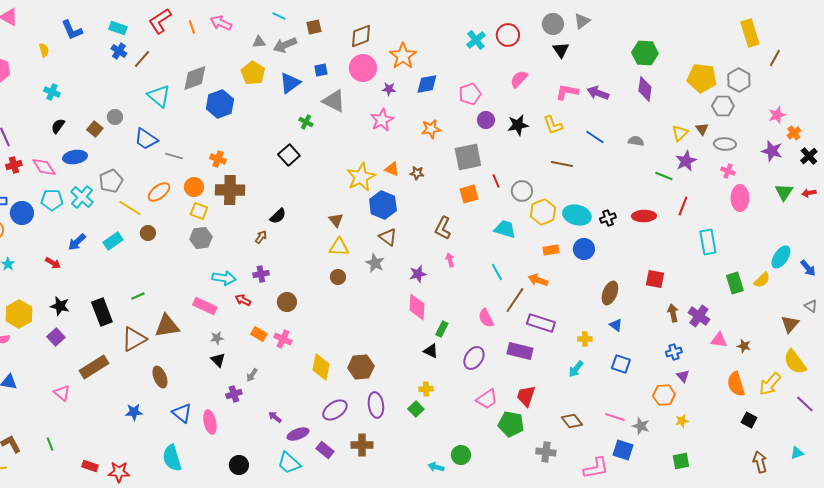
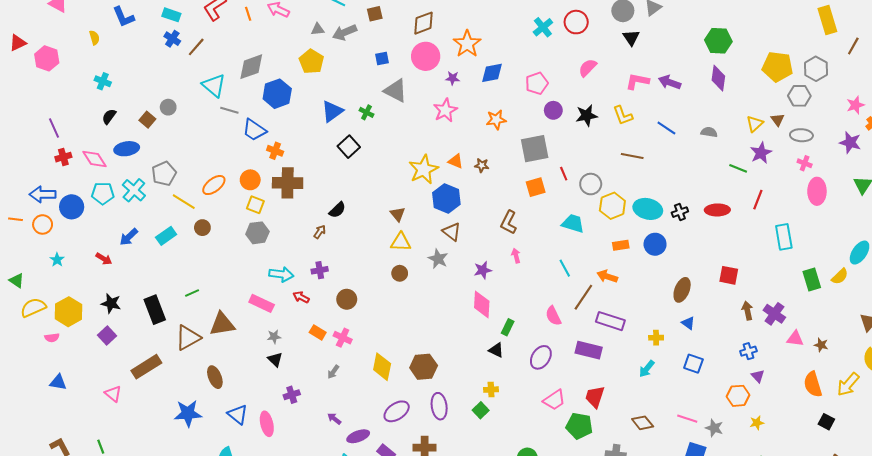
blue triangle: (290, 83) -> (332, 111), moved
blue trapezoid: (146, 139) -> (254, 130), moved
gray line: (174, 156) -> (229, 110), moved
gray arrow: (252, 375) -> (333, 372), moved
blue star: (134, 412) -> (188, 413), size x1.5

